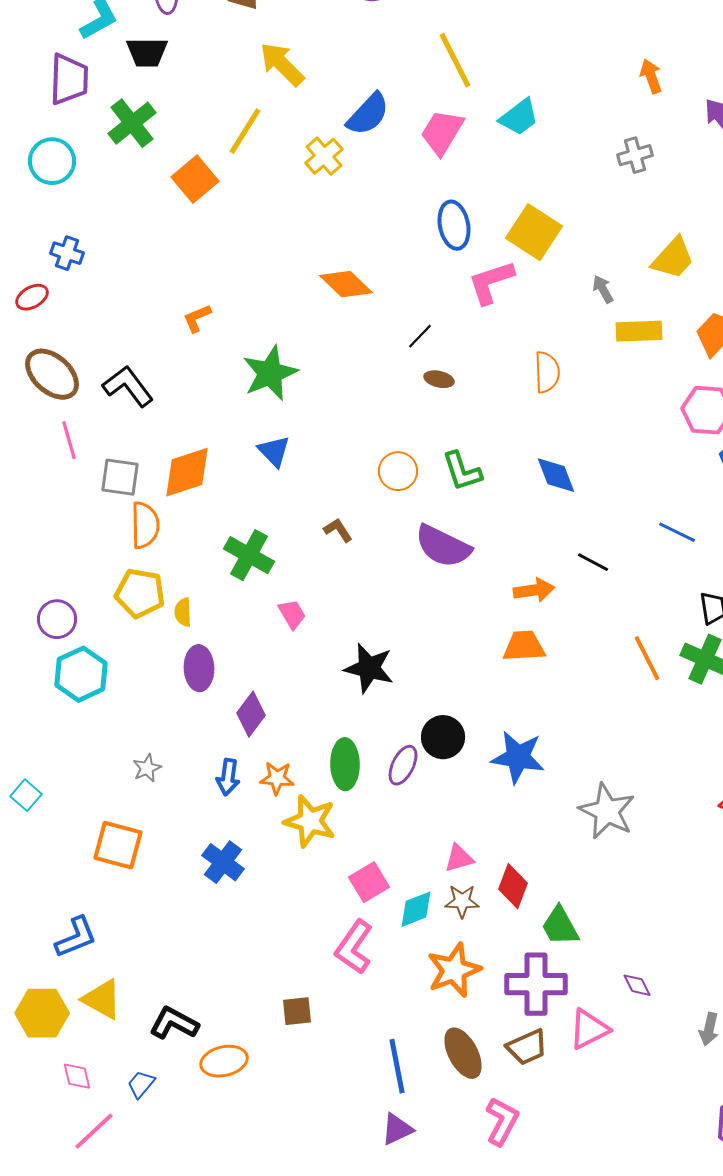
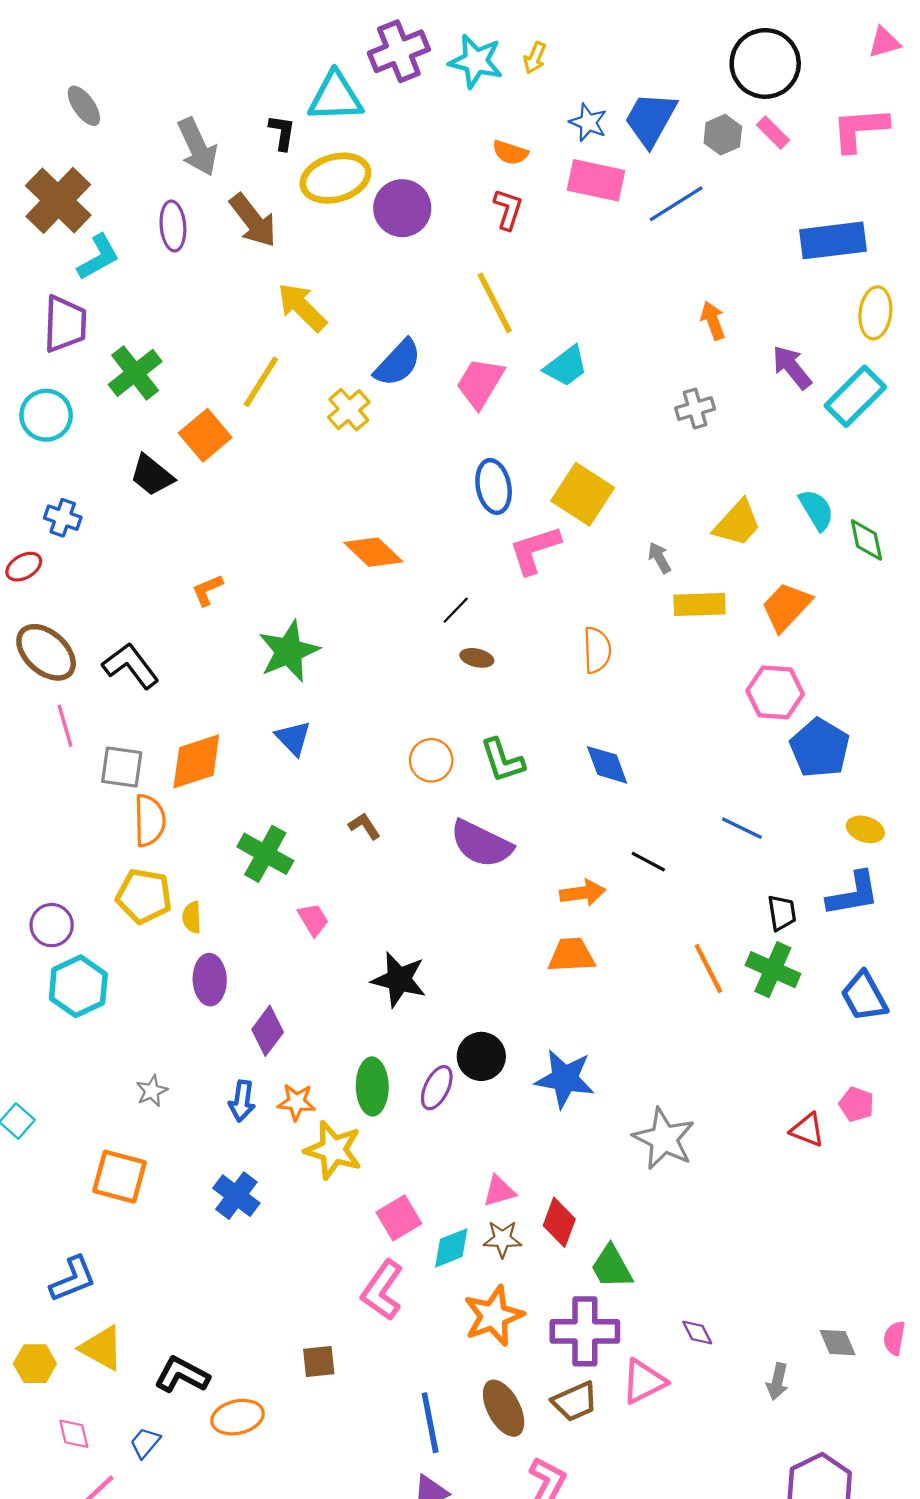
black trapezoid: (147, 52) -> (152, 475), moved, turned 39
yellow hexagon: (42, 1013) -> (35, 1364), size x0.7

